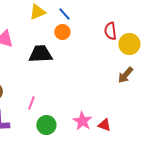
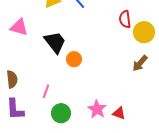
orange circle: (62, 32) -> (74, 59), moved
black trapezoid: (40, 54) -> (55, 42), turned 55

